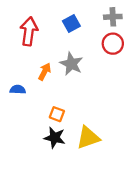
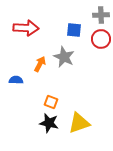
blue square: (71, 23) -> (74, 30), moved, turned 35
red arrow: (29, 31) -> (26, 28), turned 85

